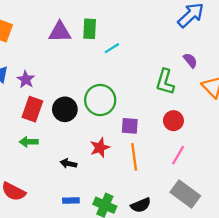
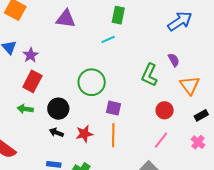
green rectangle: (90, 29) -> (118, 15), moved
black circle: (65, 109) -> (58, 109), moved
red circle: (173, 121) -> (165, 110), moved
red star: (100, 148) -> (84, 134), moved
pink line: (178, 155) -> (161, 140), moved

